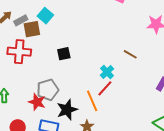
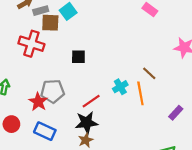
red line: (105, 88) -> (91, 101), moved
orange line: (92, 101) -> (140, 93), moved
black star: (67, 110) -> (86, 123), moved

